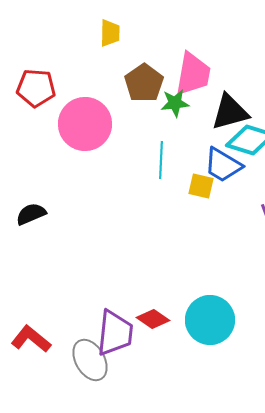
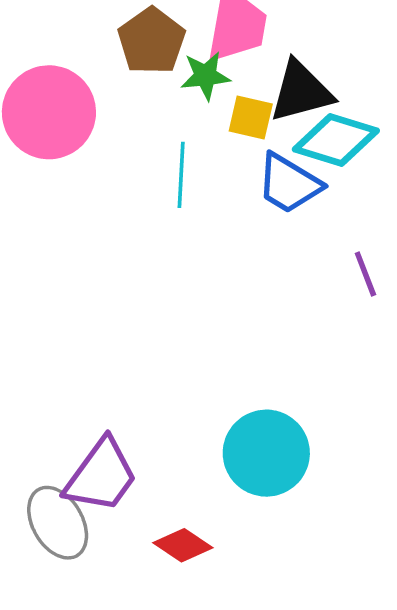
yellow square: (201, 186) -> (251, 117), moved
red diamond: (153, 319) -> (183, 545), moved
purple trapezoid: (115, 333) -> (101, 476), turned 30

